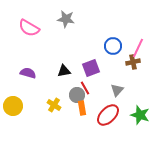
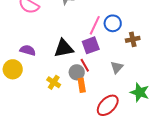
pink line: (138, 48) -> (95, 25), moved
black triangle: (64, 71) -> (64, 48), size x1.5
yellow circle: (13, 106) -> (13, 69), moved
red ellipse: (108, 115) -> (108, 105), moved

